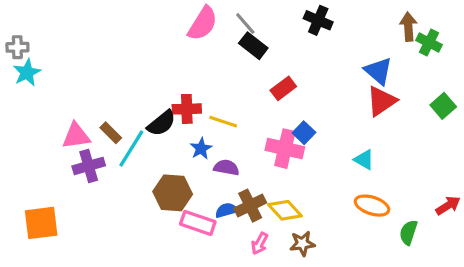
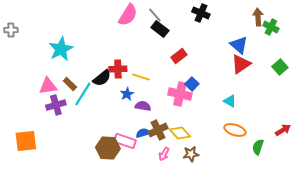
cyan star: (27, 73) -> (61, 49), moved, size x1.4
brown hexagon: (173, 193) -> (108, 148), moved

